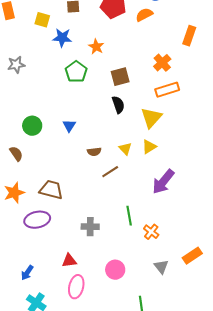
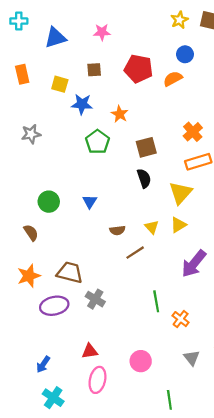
gray cross: (90, 227) -> (95, 299), moved, turned 30

